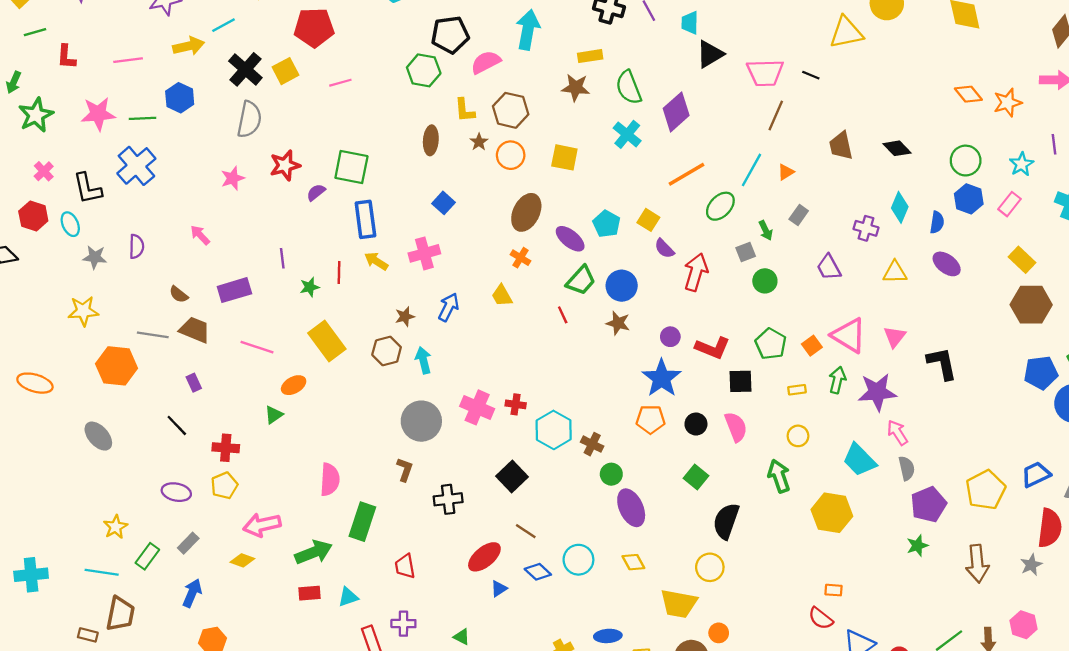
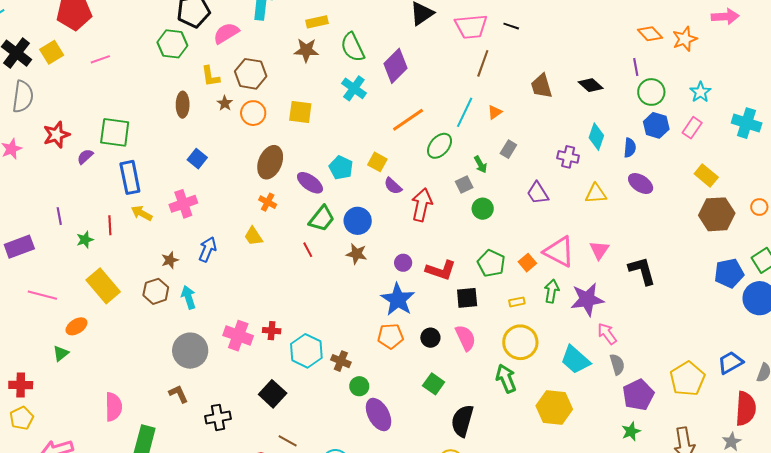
purple line: (1054, 144) -> (636, 67), moved
yellow circle: (798, 436) -> (520, 342), size x1.8
brown L-shape: (405, 470) -> (178, 394), turned -40

